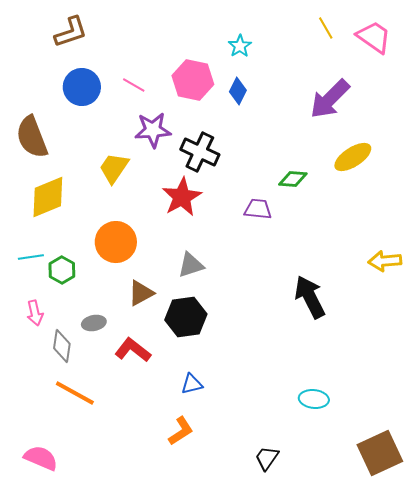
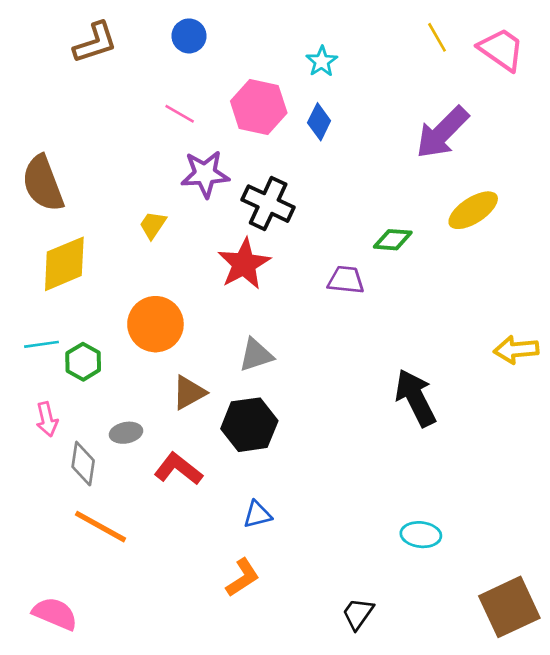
blue circle: (82, 87) -> (189, 36), moved, size x0.7
yellow trapezoid: (114, 168) -> (153, 225), size x0.7

